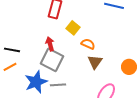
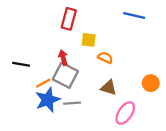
yellow square: (73, 28) -> (89, 40), turned -32
brown triangle: (95, 62) -> (109, 88), moved, turned -49
orange line: (10, 67) -> (43, 83), moved

